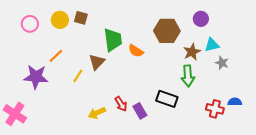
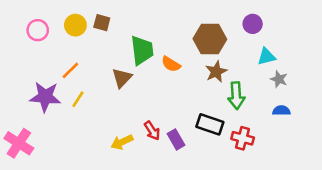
brown star: (192, 52) -> (216, 72), moved
yellow line: (78, 76) -> (78, 99), moved
blue semicircle: (235, 102) -> (281, 111), moved
red cross: (215, 109) -> (243, 138), moved

